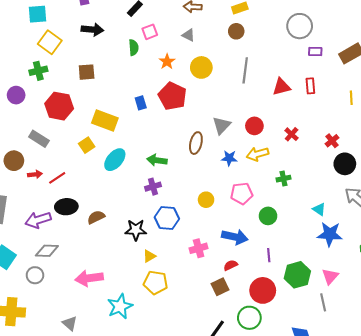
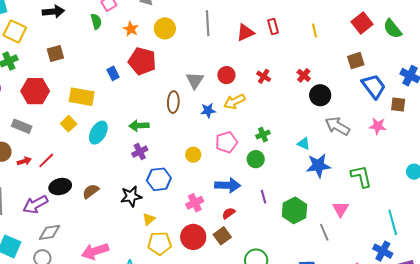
green cross: (284, 179) -> (263, 135), moved
pink triangle: (330, 276) -> (341, 209), moved
red circle: (263, 290) -> (193, 237), moved

